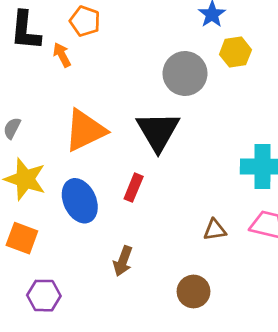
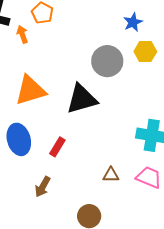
black triangle: (158, 131) -> (82, 99), turned 36
red rectangle: (134, 188) -> (57, 147), moved

